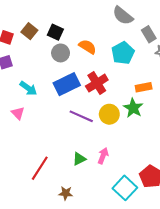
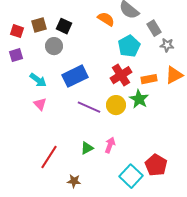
brown square: (29, 31) -> (39, 25), turned 35
orange semicircle: (88, 47) -> (106, 19), moved
gray circle: (61, 53) -> (54, 46), moved
red cross: (97, 83) -> (121, 75), moved
pink triangle: (18, 113) -> (40, 104), moved

